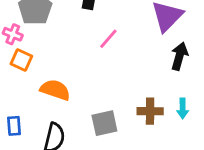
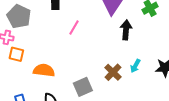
cyan arrow: (183, 108) -> (135, 66), turned 40
brown cross: (150, 111) -> (113, 72), turned -36

